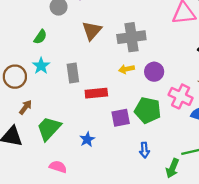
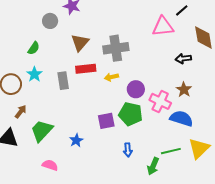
purple circle: (154, 72) -> (136, 89), moved
red rectangle: (96, 93) -> (86, 69), moved

